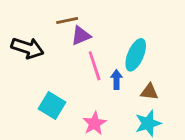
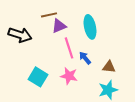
cyan ellipse: (136, 55) -> (90, 27), moved, turned -35
blue arrow: (116, 79) -> (85, 58), turned -40
pink star: (95, 123) -> (69, 76), moved, turned -30

